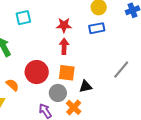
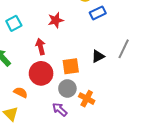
blue rectangle: (97, 28) -> (98, 13), moved
red arrow: (64, 46) -> (41, 47), moved
black triangle: (86, 86) -> (98, 56), moved

